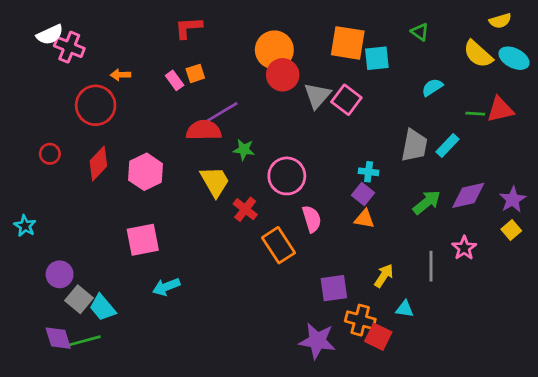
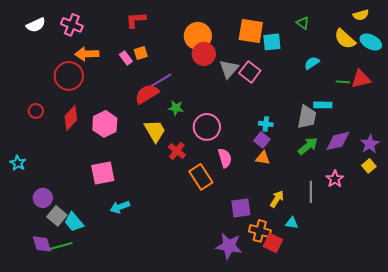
pink cross: (69, 47) -> (72, 25), moved
orange arrow: (121, 75) -> (87, 54), size x1.6
red semicircle: (204, 130) -> (147, 94), turned -30
gray trapezoid: (414, 145) -> (307, 117), moved
cyan rectangle: (448, 145) -> (323, 105), turned 48

